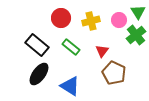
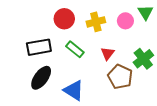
green cross: (136, 35) -> (143, 59), moved
black rectangle: (37, 45) -> (39, 47), turned -50

